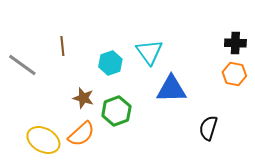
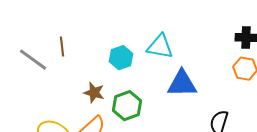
brown line: (62, 46) -> (62, 47), moved
cyan triangle: (149, 52) -> (160, 47), turned -44

